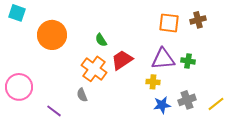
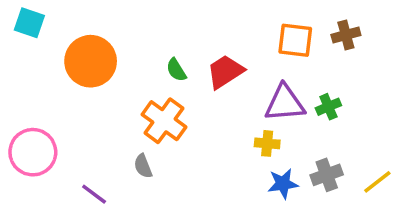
red trapezoid: (122, 60) -> (225, 72), moved
green cross: (188, 61) -> (328, 107), turned -32

